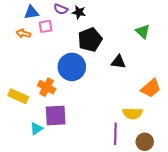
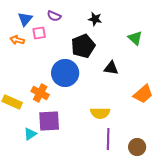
blue triangle: (31, 12) -> (25, 19), turned -42
black star: (79, 12) -> (95, 19), moved
yellow semicircle: (133, 113) -> (100, 113), moved

